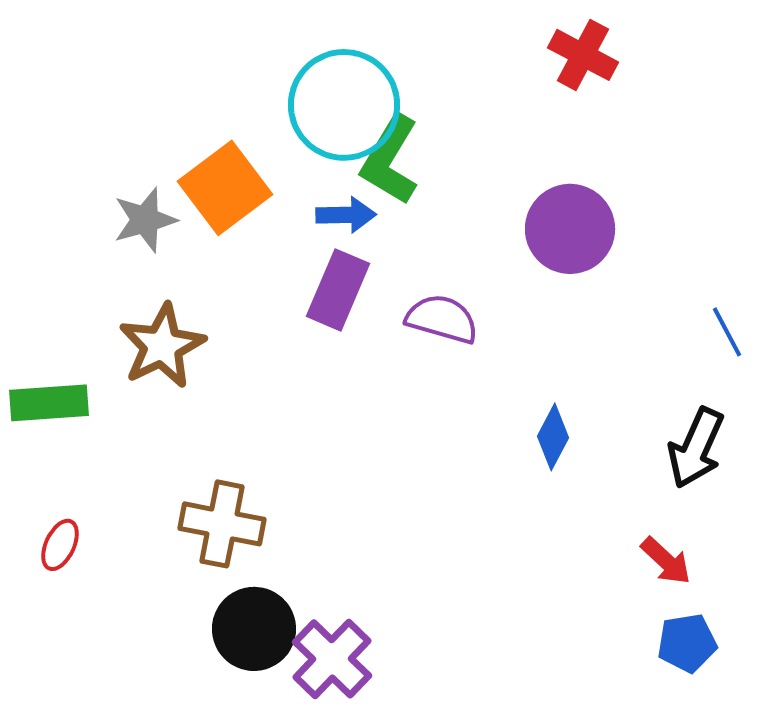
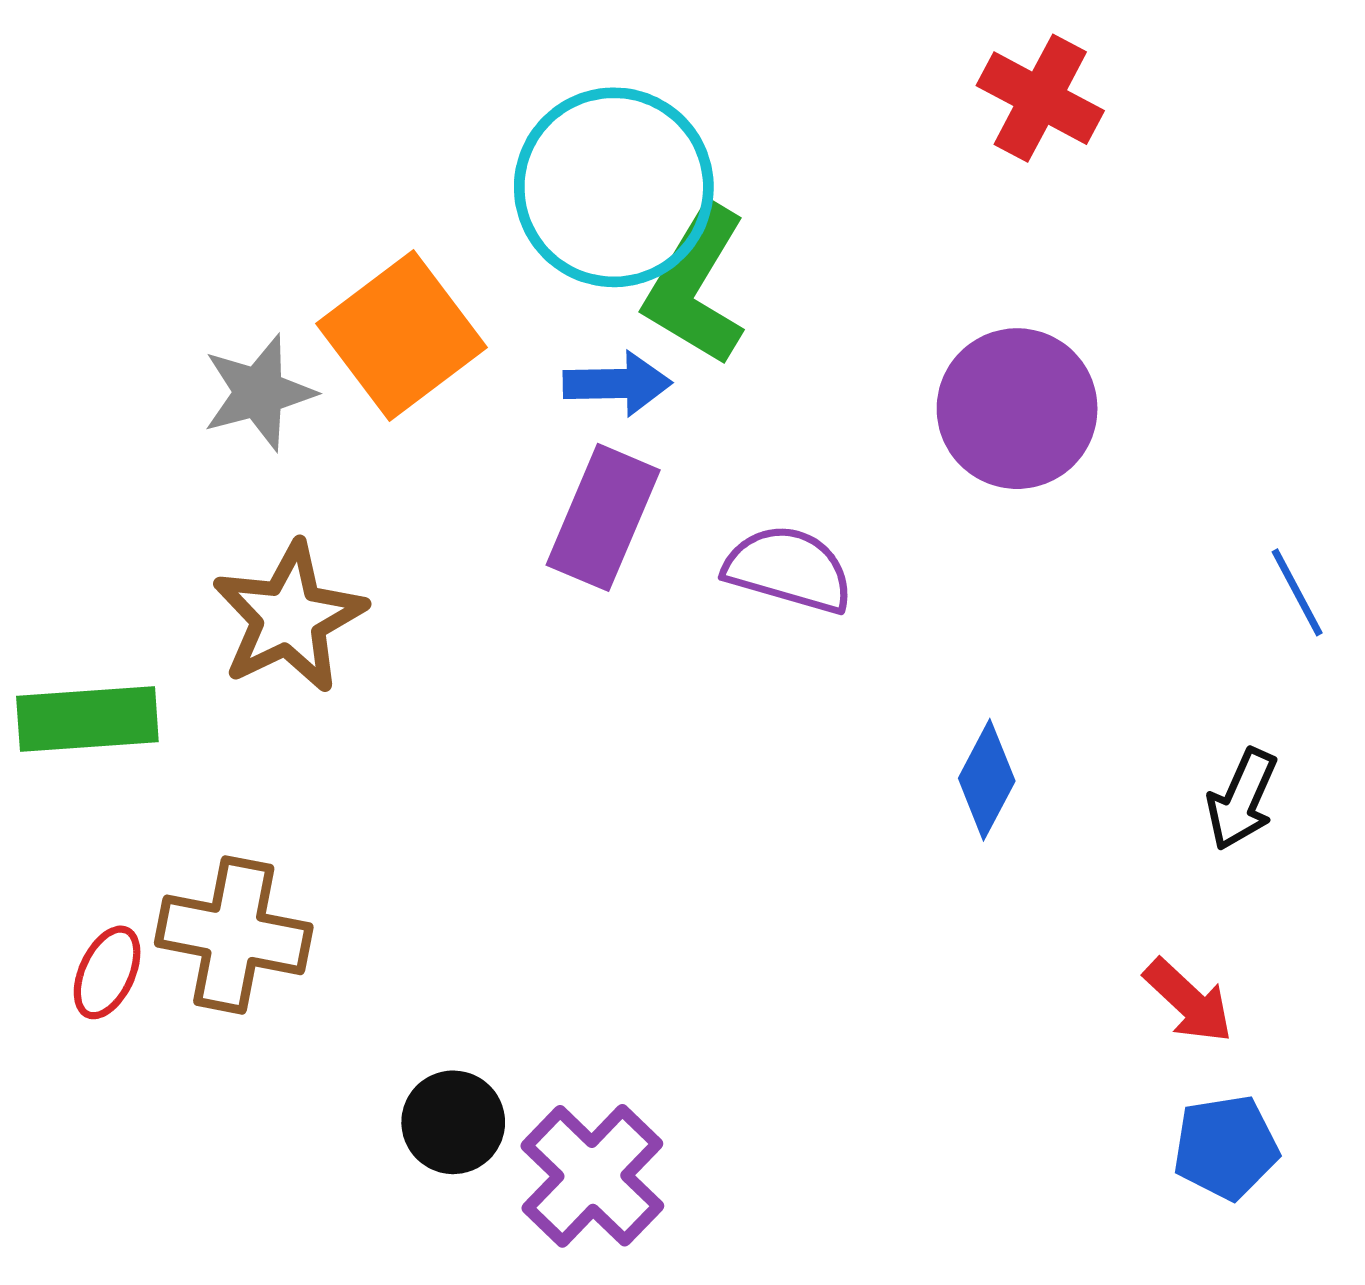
black arrow: (696, 448) -> (1242, 799), size x0.7
brown cross: (222, 524) -> (234, 935), moved
black circle: (254, 629) -> (453, 1122), size x0.7

